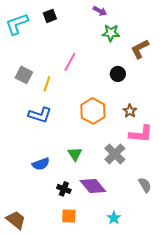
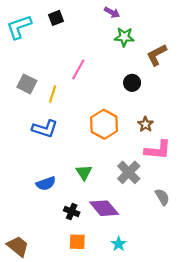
gray semicircle: (145, 185) -> (162, 197), moved
cyan star: (114, 218) -> (119, 244), moved

